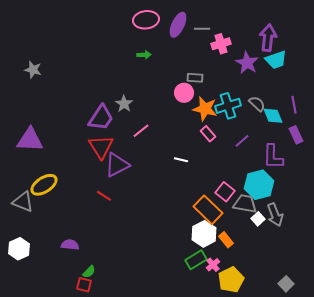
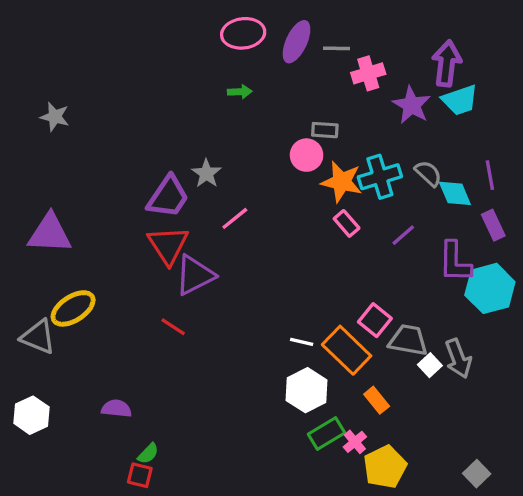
white line: (181, 160) -> (302, 342), moved
cyan hexagon: (259, 185) -> (490, 288), moved
white hexagon: (204, 234) -> (307, 390), moved

